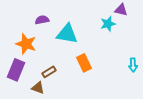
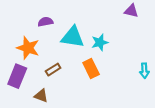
cyan star: (108, 24) -> (100, 42), moved
brown rectangle: (49, 72) -> (53, 70), moved

